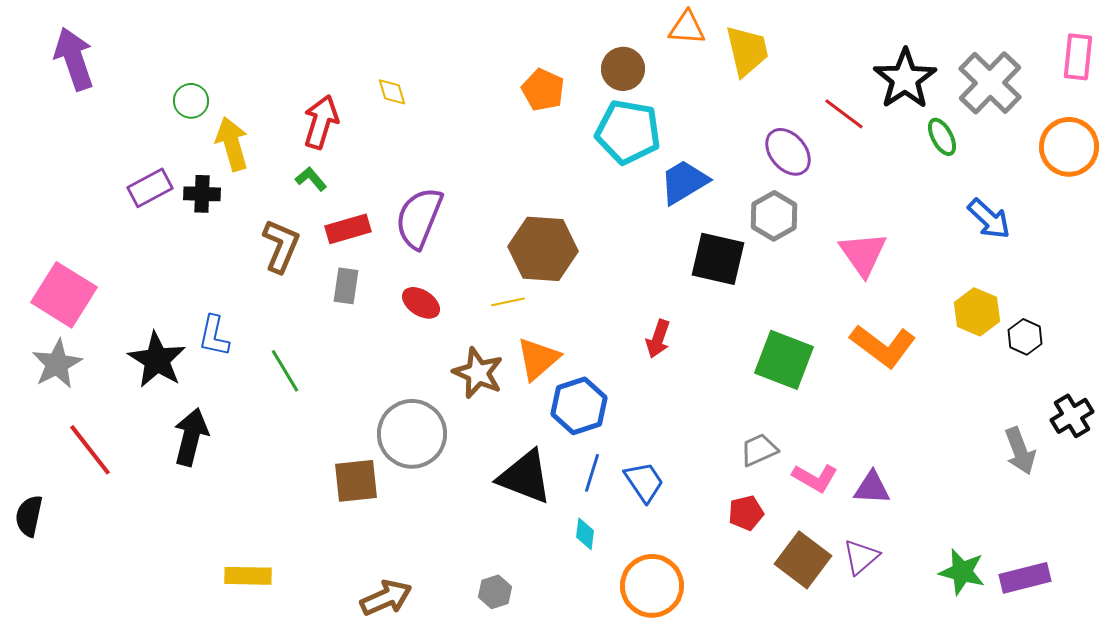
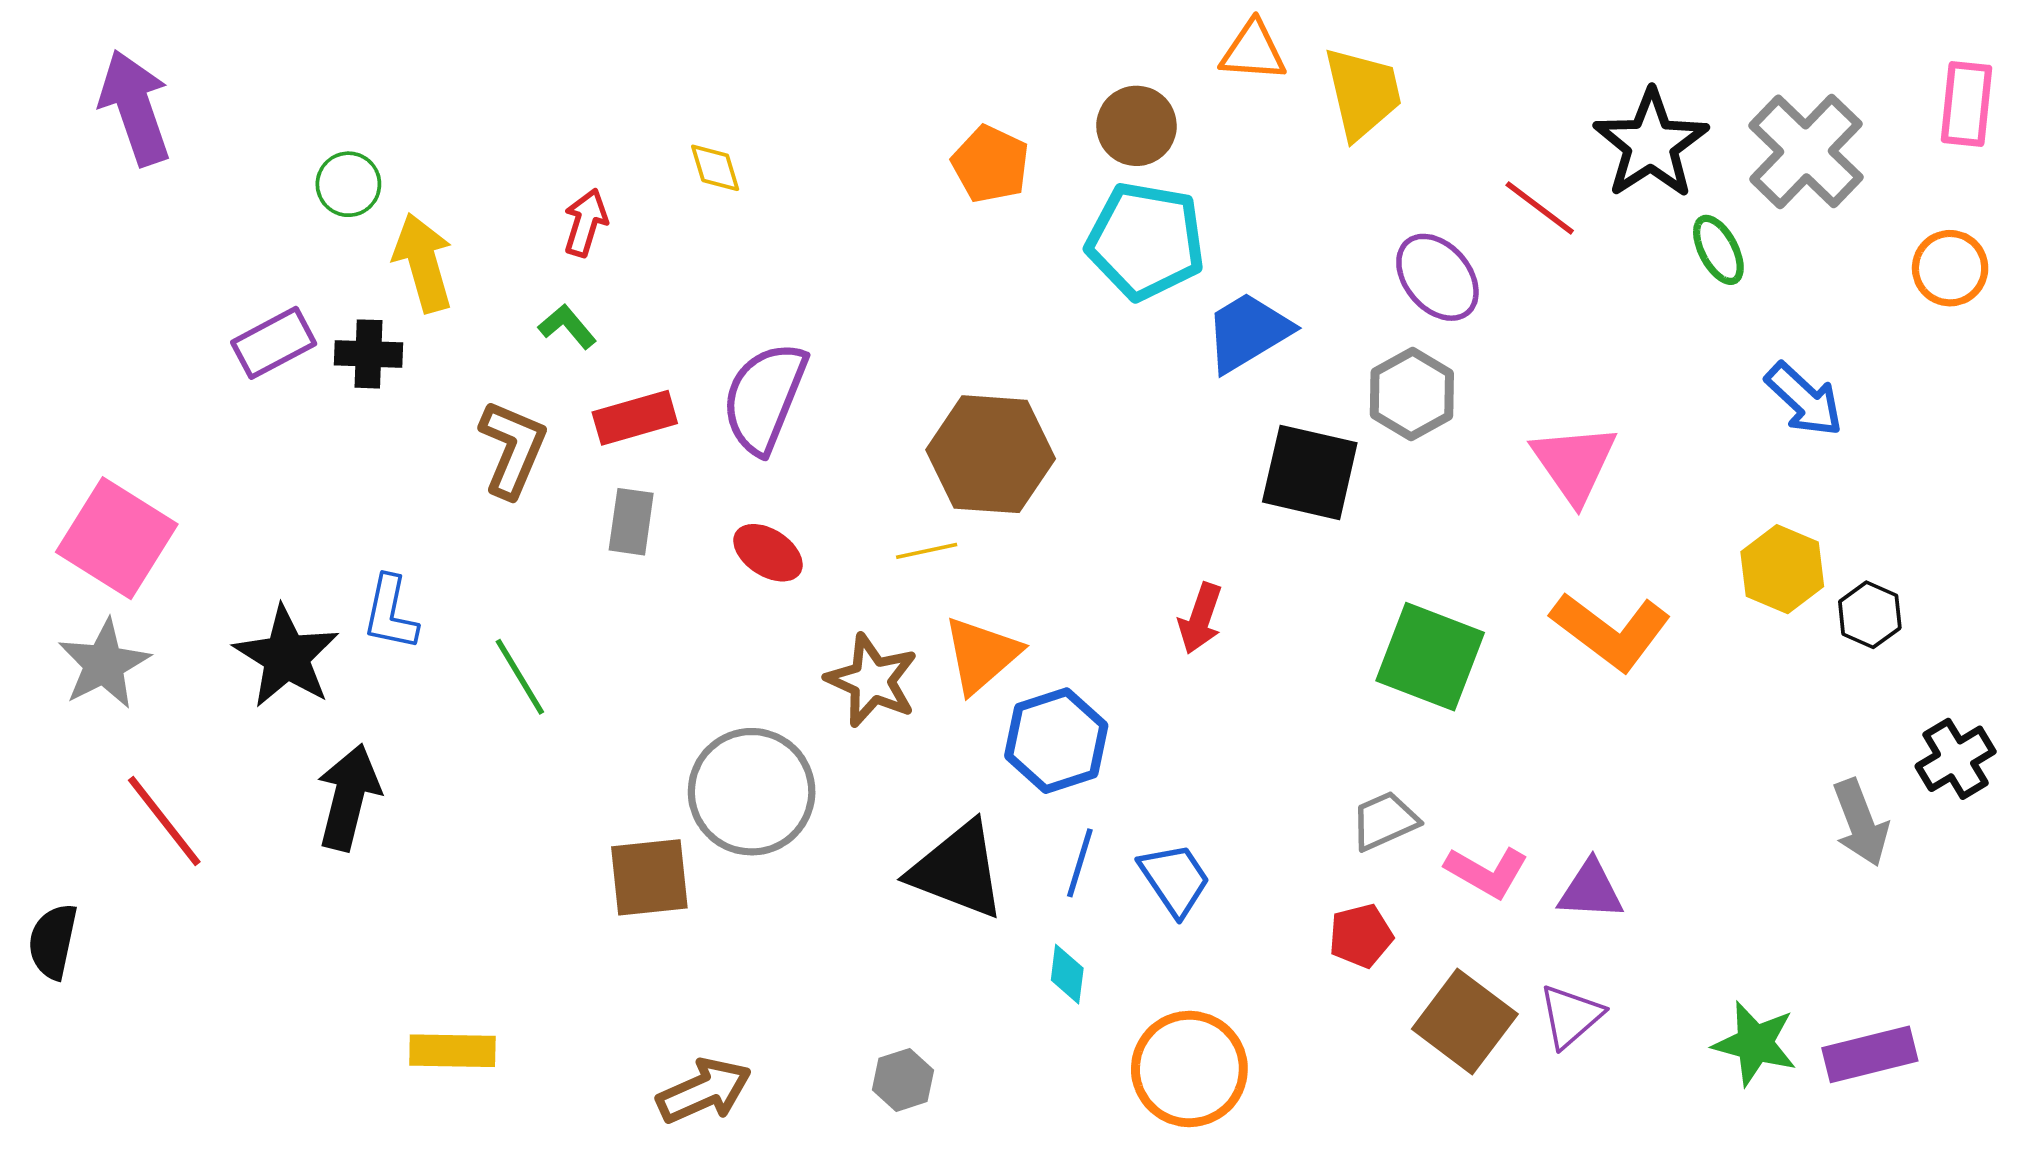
red arrow: (321, 122) -> (586, 223), size x0.7
orange circle: (1069, 147) -> (1950, 268), size x0.7

